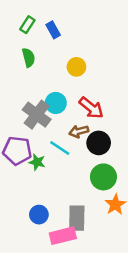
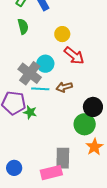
red arrow: (91, 108) -> (74, 56), moved
black circle: (99, 143) -> (93, 107), moved
cyan line: (60, 148) -> (40, 89), moved, turned -30
blue circle: (39, 215) -> (14, 168), moved

